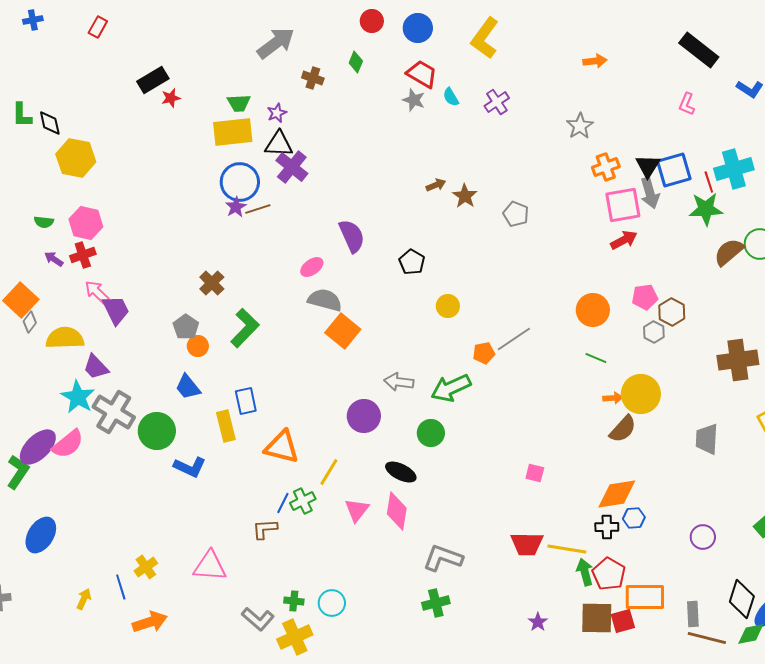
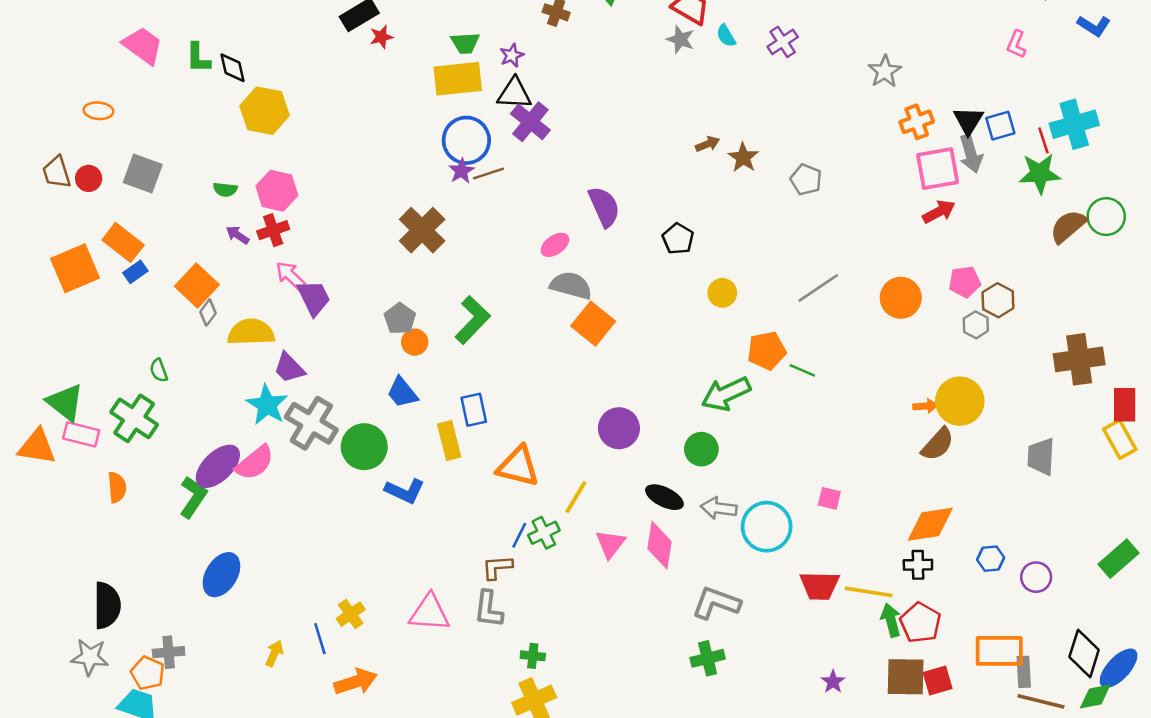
blue square: (674, 170) -> (1000, 126), size x0.7
brown cross: (212, 283) -> (422, 230), moved, size x1.5
gray line: (514, 339) -> (818, 288), moved
orange pentagon: (484, 353) -> (767, 351), size x1.4
green line: (596, 358) -> (802, 370), moved
gray arrow: (399, 382) -> (719, 508), moved
blue hexagon: (634, 518) -> (991, 559), moved
orange rectangle: (645, 597) -> (999, 651), moved
cyan circle: (332, 603) -> (767, 527), moved, size x1.5
gray L-shape: (258, 619) -> (489, 609), moved, turned 56

